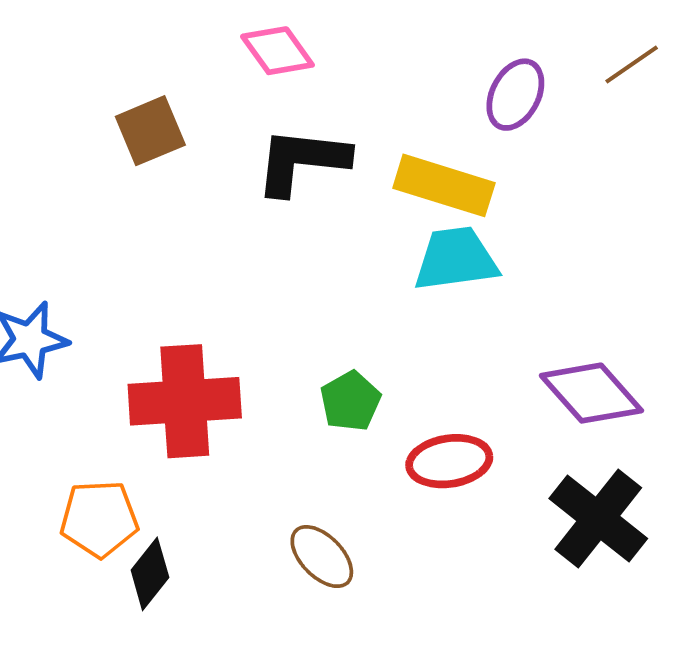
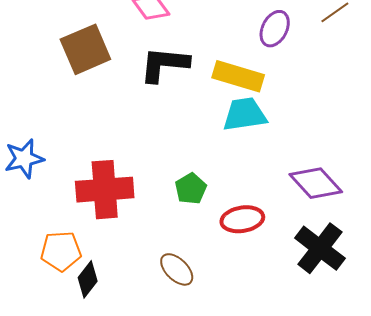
brown square: (150, 131) -> (85, 49), size x1.4

